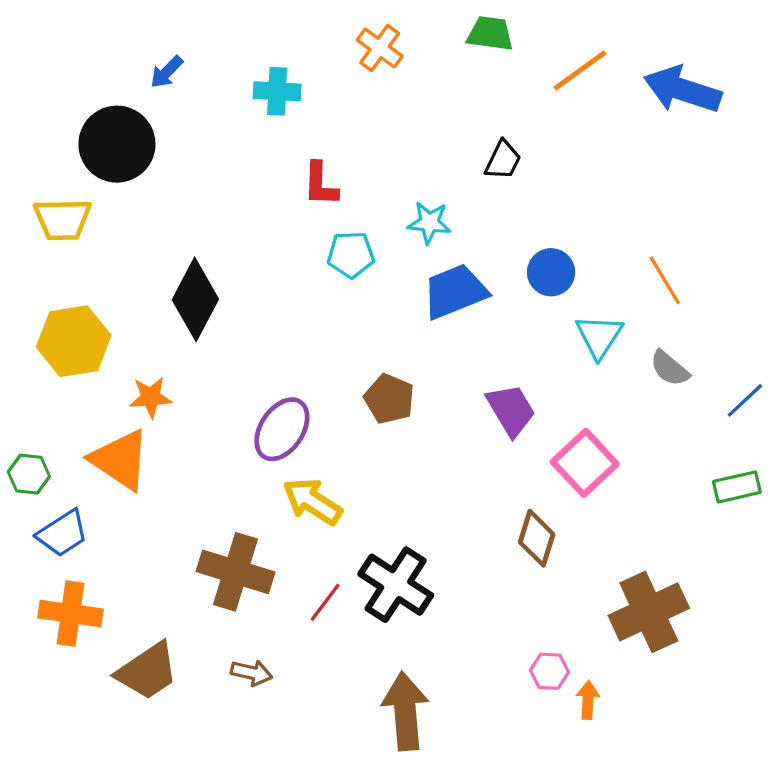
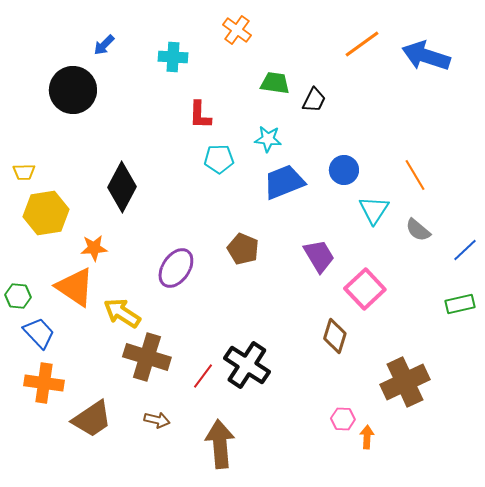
green trapezoid: (490, 34) -> (275, 83), moved
yellow trapezoid: (62, 219) -> (24, 172), moved, size x0.6
yellow arrow: (312, 501) -> (122, 313), moved
blue trapezoid: (62, 533) -> (39, 333), turned -100
brown arrow: (405, 711) -> (220, 444), moved

